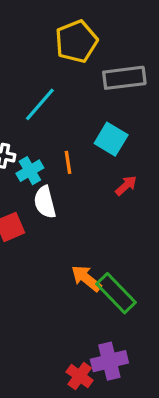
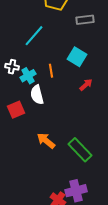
gray rectangle: (124, 78) -> (85, 20), size x0.7
orange arrow: (86, 278) -> (46, 141), moved

